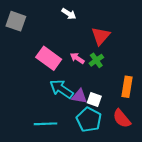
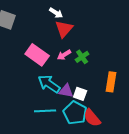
red triangle: (101, 36) -> (64, 29), moved
pink arrow: (77, 58) -> (64, 55), turned -64
red semicircle: (122, 119) -> (92, 118), moved
cyan line: (46, 124) -> (45, 111), moved

